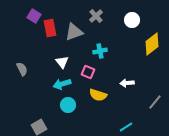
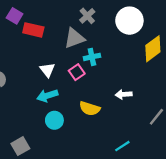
white circle: (132, 20) -> (129, 21), size x1.5
red rectangle: (50, 28) -> (33, 30), turned -66
gray triangle: (74, 32) -> (74, 38), moved
pink square: (88, 72) -> (77, 72), moved, turned 32

